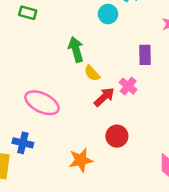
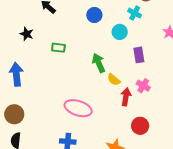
green rectangle: (28, 13) -> (58, 48), moved
purple rectangle: (145, 55) -> (139, 55), moved
red arrow: (104, 97) -> (126, 97), turned -30

